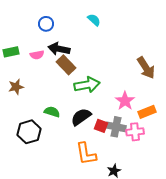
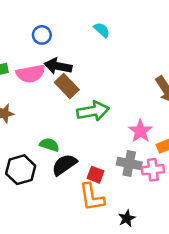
pink semicircle: (37, 55) -> (31, 74), size x1.6
black semicircle: (81, 117) -> (64, 165), moved
red square: (101, 126) -> (95, 175), moved

